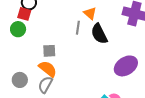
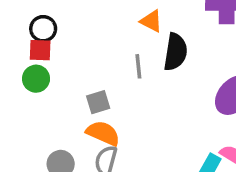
gray line: (78, 28) -> (138, 66), moved
black semicircle: (99, 34) -> (175, 52), turned -130

